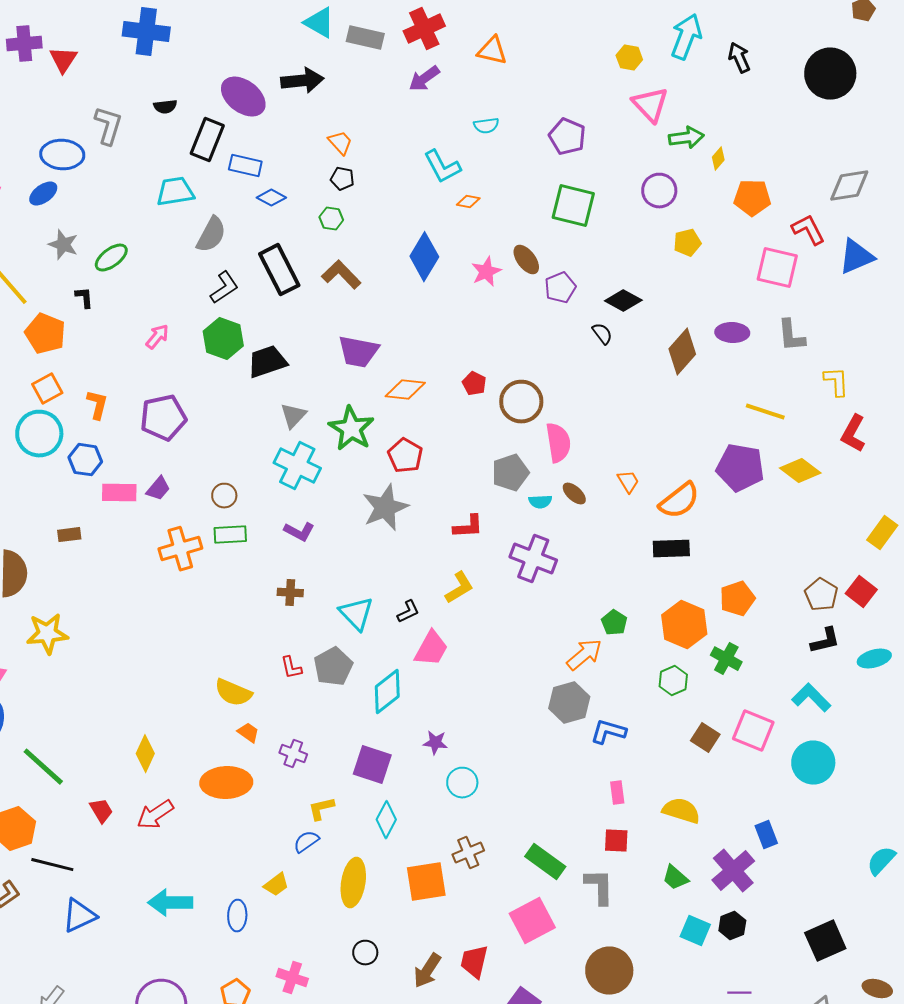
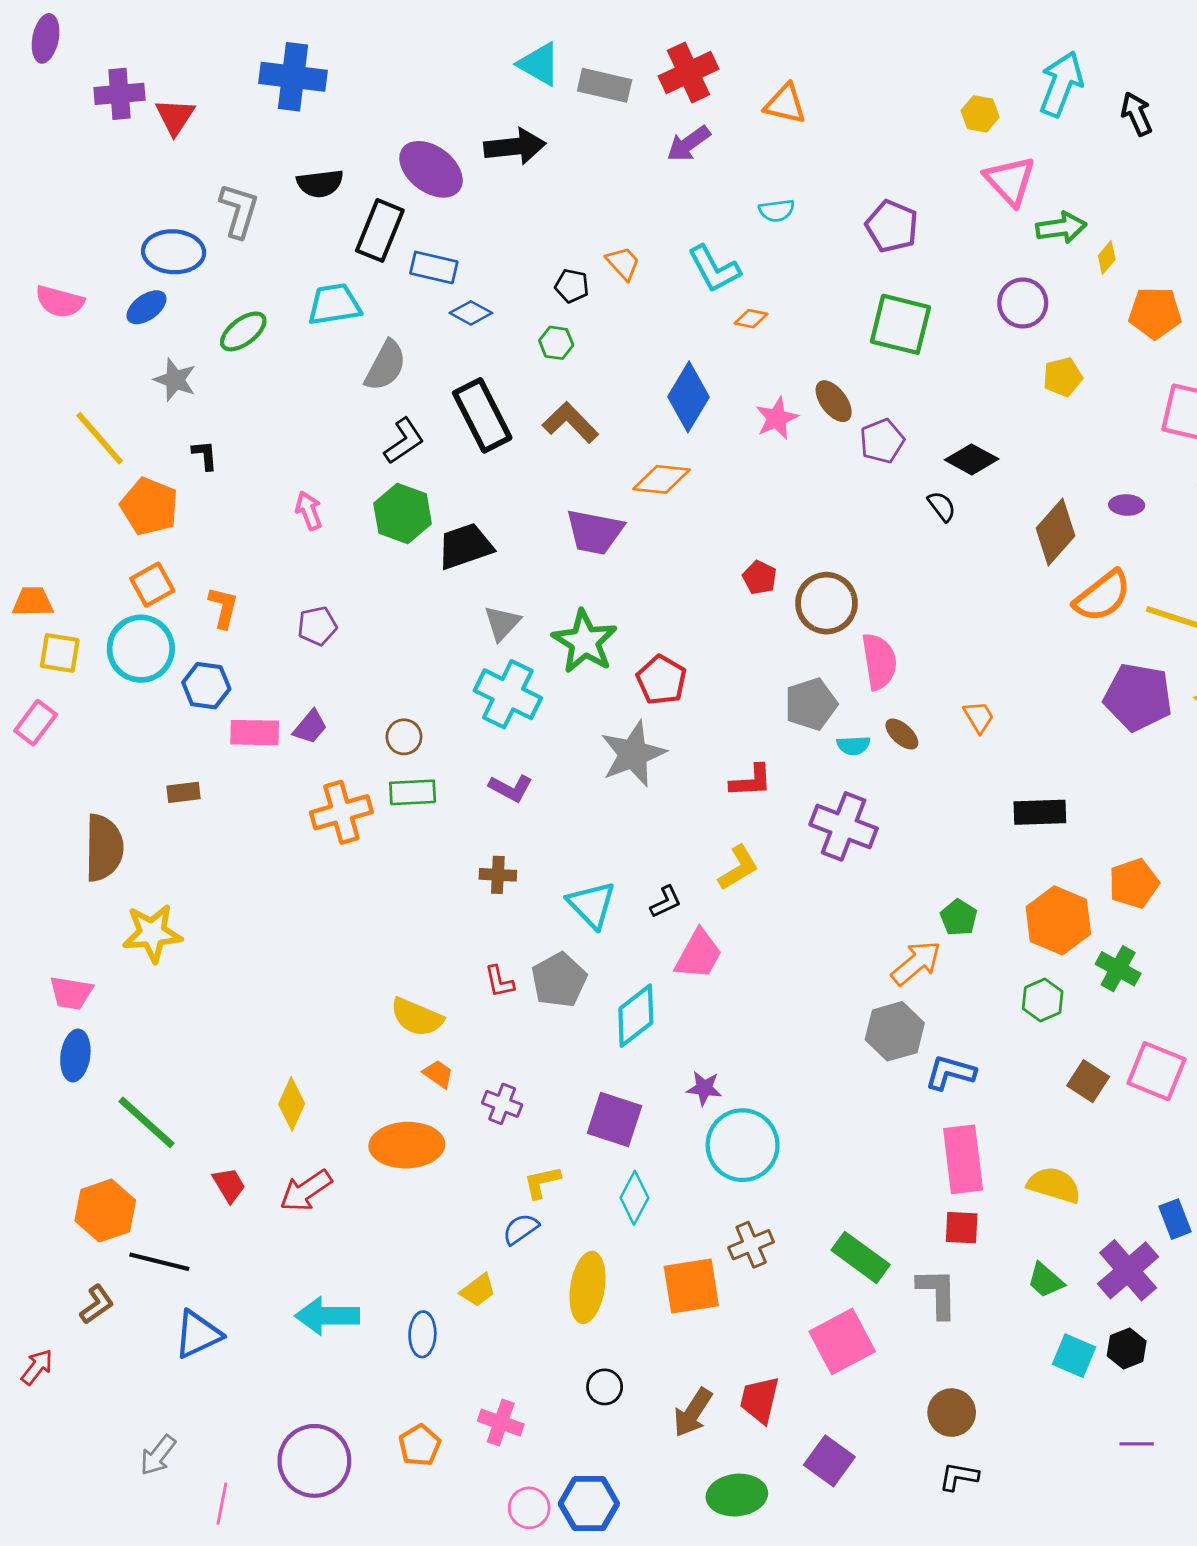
black semicircle: (165, 107) -> (320, 184), size x1.4
orange trapezoid: (340, 143) -> (623, 263), moved
green ellipse: (111, 258) -> (243, 331), moved
purple ellipse: (732, 333) -> (1127, 505), size x0.7
pink arrow: (157, 337) -> (309, 511), turned -60
orange diamond: (405, 390) -> (661, 479), moved
purple pentagon: (163, 418) -> (317, 626), size x0.6
orange semicircle: (679, 501) -> (1102, 596), moved
cyan circle: (462, 783) -> (743, 1145), size x1.6
pink rectangle: (617, 793) -> (963, 1159), size x2.0
brown circle: (609, 971) -> (952, 1413), size x0.7

